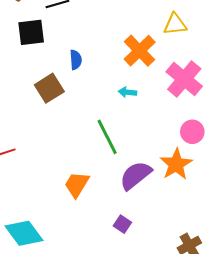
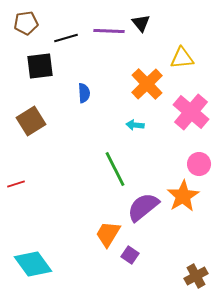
brown square: (49, 88) -> (31, 121), moved
orange trapezoid: (77, 185) -> (108, 234), moved

